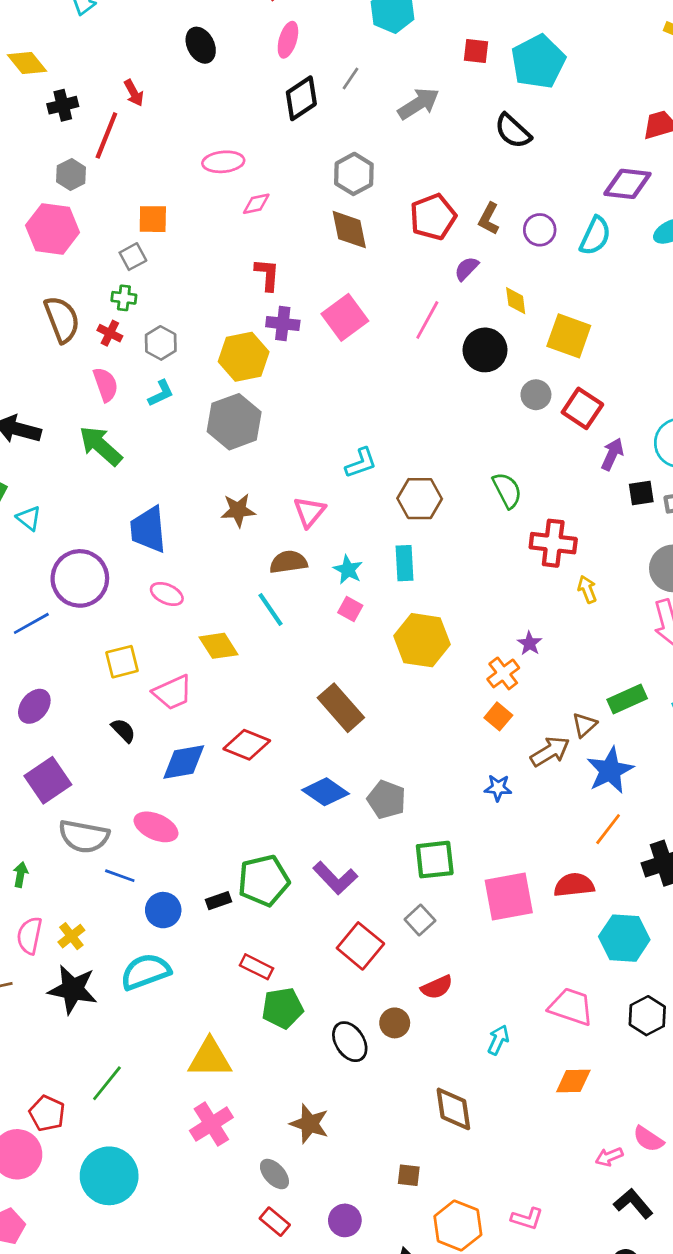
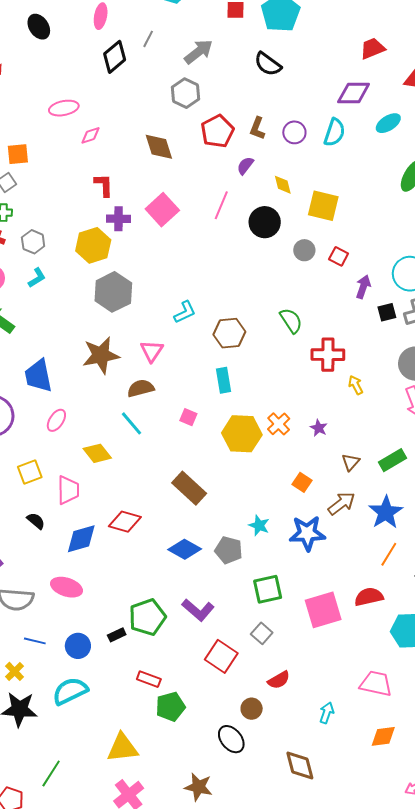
gray hexagon: (354, 174) -> (185, 93), moved
red square: (582, 408) -> (339, 256), size x0.7
gray hexagon: (234, 422) -> (113, 292), moved
brown star: (238, 510) -> (101, 355), size x1.5
cyan star: (348, 570) -> (259, 525), moved
pink ellipse: (167, 594) -> (56, 420), turned -75
orange cross: (503, 673) -> (279, 424), moved
pink trapezoid: (173, 692) -> (68, 490), turned -60
brown triangle: (584, 725) -> (351, 462), moved
blue star: (498, 788) -> (307, 533), size x1.8
blue line: (120, 876) -> (35, 641), moved
black ellipse: (350, 1042) -> (231, 739), moved

